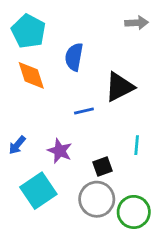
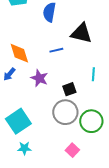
orange diamond: (31, 75) -> (19, 53), moved
black triangle: (120, 87) -> (81, 33), turned 40
cyan square: (38, 191) -> (18, 121), moved

